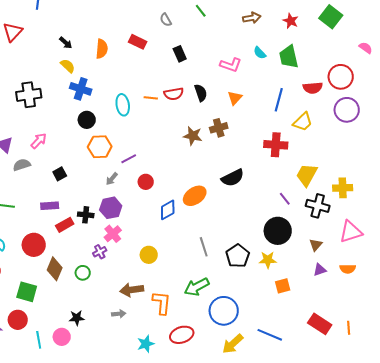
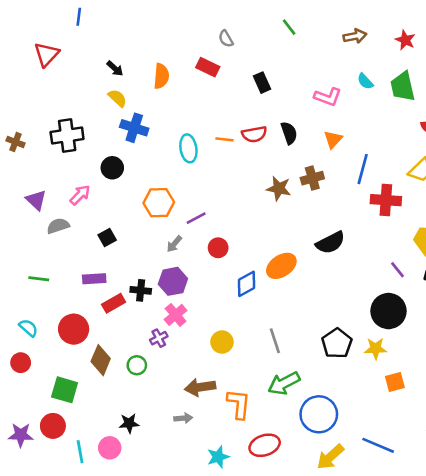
gray semicircle: (166, 20) -> (226, 39), moved
blue line: (279, 100) -> (363, 169), moved
black circle: (87, 120) -> (112, 168), moved
gray line: (204, 247) -> (275, 341), moved

